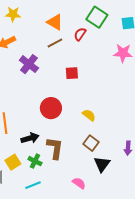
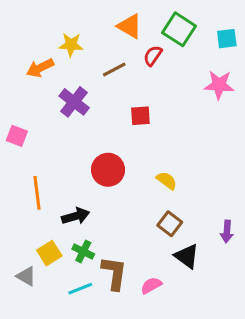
yellow star: (13, 14) -> (71, 45), moved
orange triangle: (55, 22) -> (130, 26), moved
brown L-shape: (55, 148) -> (114, 273), moved
black triangle: (102, 164) -> (187, 256), turned -30
pink semicircle: (79, 183) -> (151, 285), turned -64

